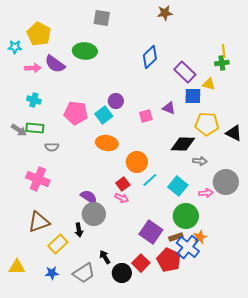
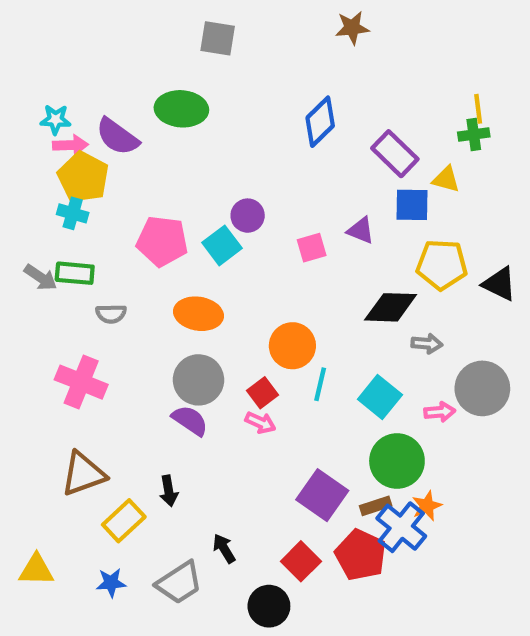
yellow pentagon: (39, 34) -> (83, 177), moved
cyan star: (15, 47) -> (55, 120), moved
orange ellipse: (107, 143) -> (198, 314), moved
cyan line: (150, 180) -> (320, 384), turned -35
gray circle: (94, 214) -> (198, 380), moved
black circle: (122, 273) -> (269, 606), moved

